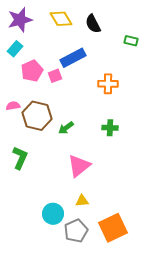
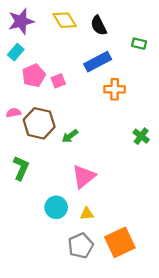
blue rectangle: (73, 58) -> (98, 62), moved
green cross: (110, 128) -> (141, 136), moved, turned 35
cyan circle: (53, 214) -> (56, 207), moved

